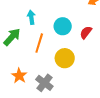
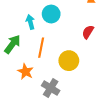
cyan circle: (63, 26) -> (51, 14), moved
orange star: (19, 76) -> (26, 72), moved

